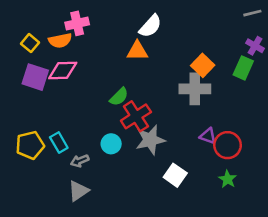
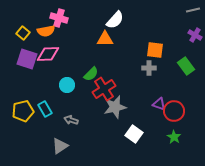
pink cross: (77, 23) -> (59, 18), turned 30
orange square: (203, 65) -> (155, 50), turned -36
green rectangle: (243, 68) -> (186, 66), moved, turned -60
gray cross: (195, 89) -> (149, 68), size x0.6
cyan circle: (111, 144) -> (67, 85), moved
gray arrow: (80, 161) -> (71, 120), moved, turned 40

